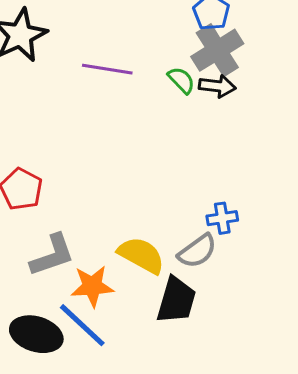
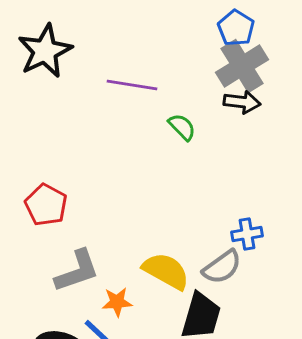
green semicircle: (181, 80) -> (182, 127), moved
orange star: (92, 286) -> (117, 302), size x0.7

